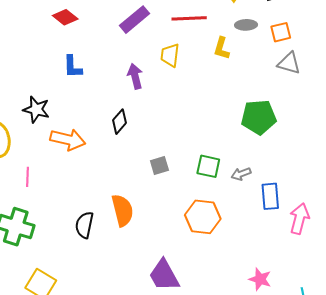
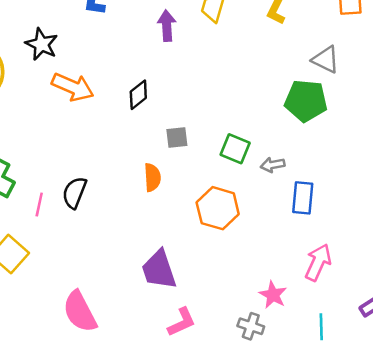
gray triangle: (289, 63) -> (326, 60), moved
black diamond: (119, 122) -> (138, 95), moved
pink line: (27, 177) -> (39, 205), moved
orange semicircle: (122, 210) -> (152, 177), moved, size x0.7
pink arrow: (299, 219) -> (318, 262), moved

